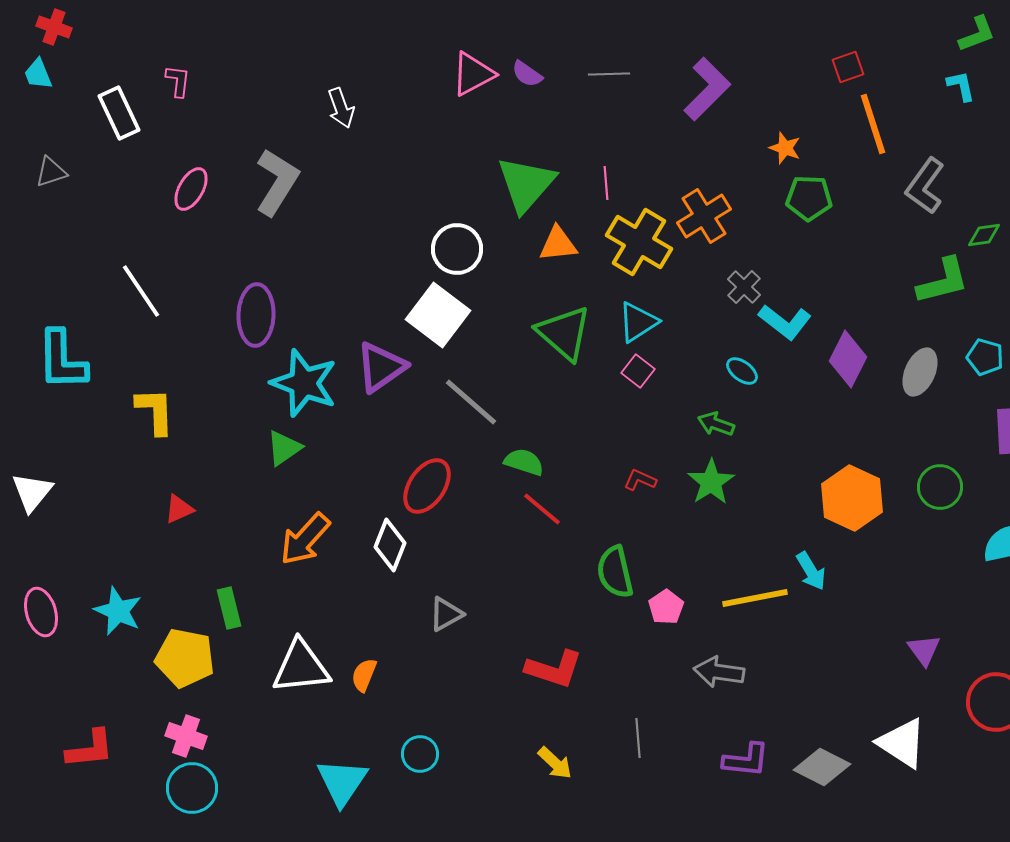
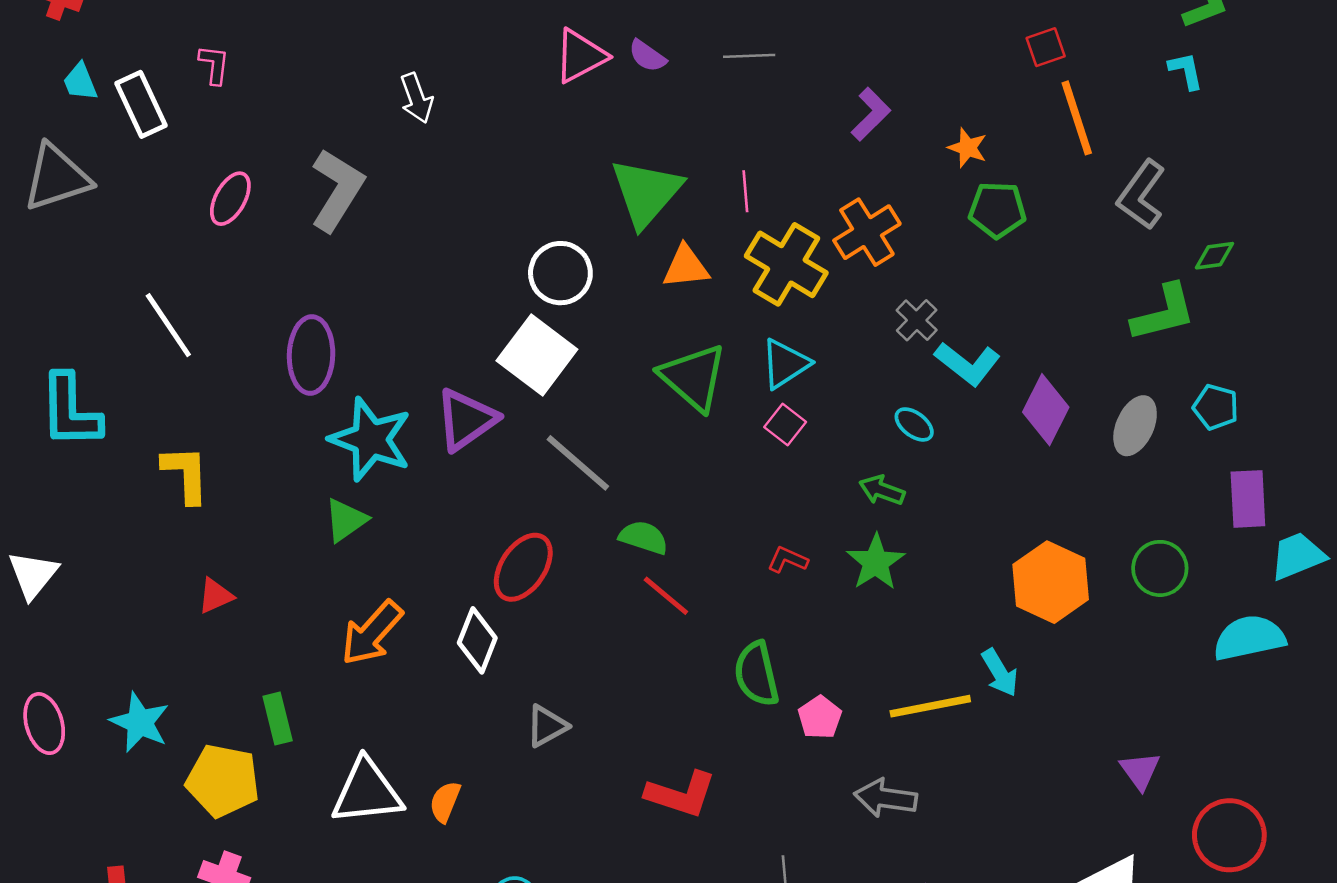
cyan trapezoid: (38, 74) -> (80, 82), moved
purple L-shape: (707, 89) -> (871, 114), moved, size x0.7
gray triangle: (51, 172) -> (57, 178), size x1.8

